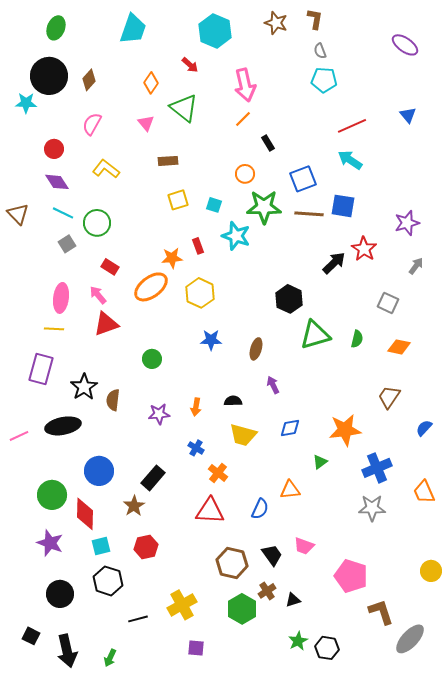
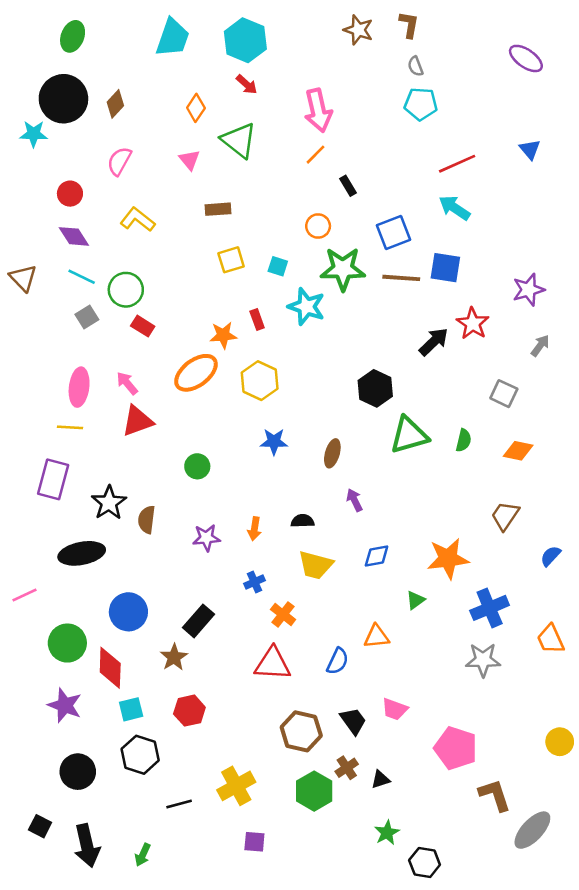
cyan hexagon: (215, 31) -> (245, 40), moved
red rectangle: (110, 267) -> (143, 326), moved
pink line: (19, 436) -> (25, 595), moved
blue cross: (196, 448) -> (254, 582), turned 35
black hexagon: (327, 648) -> (425, 863), moved

